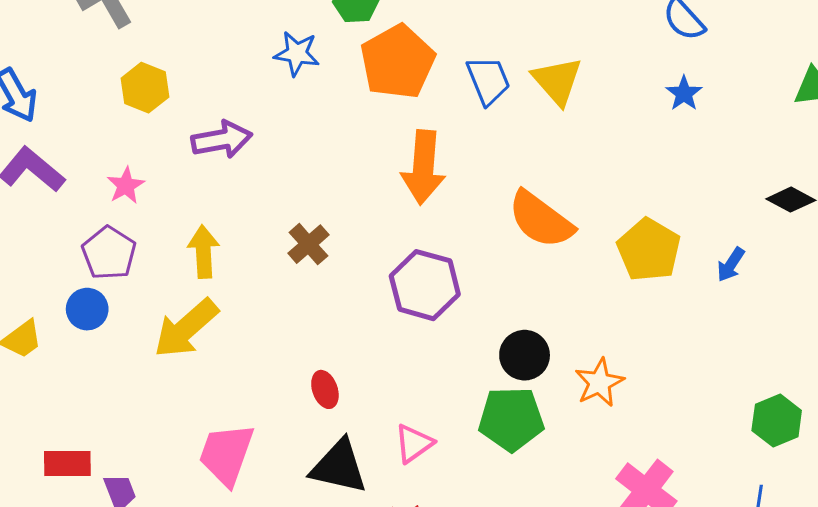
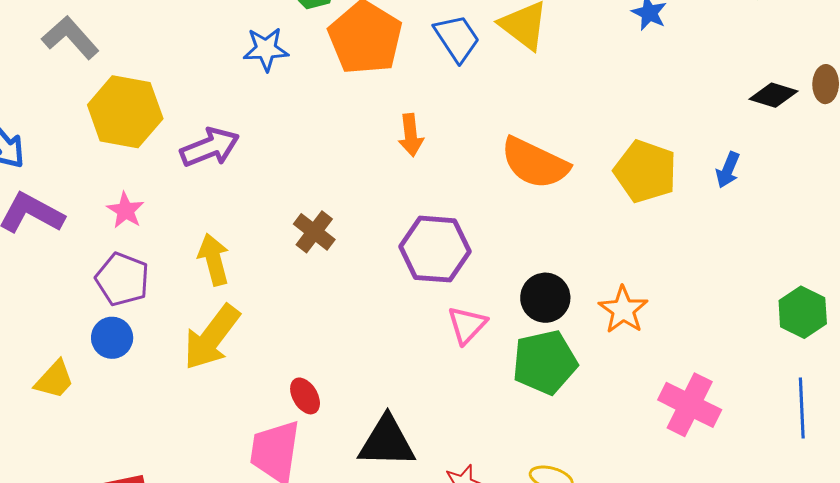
yellow hexagon: (145, 88) -> (125, 112), size x1.5
orange arrow: (423, 167) -> (411, 135), size x0.6
red ellipse: (325, 389) -> (305, 396), moved
pink triangle: (414, 443) -> (467, 325), moved

